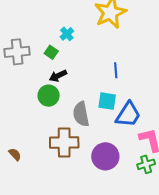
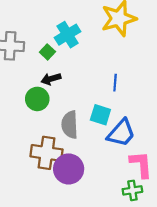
cyan cross: (67, 34) -> (68, 35), size x1.6
purple circle: (105, 156) -> (69, 169), moved

